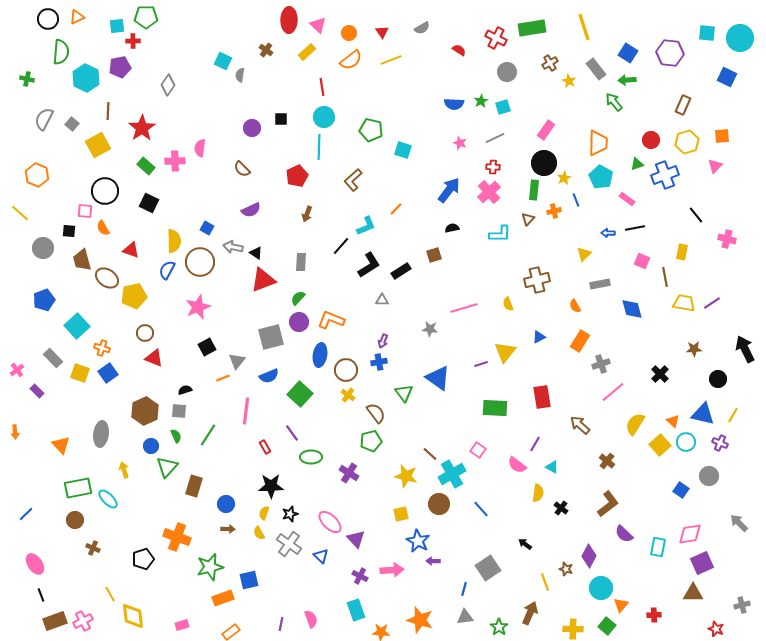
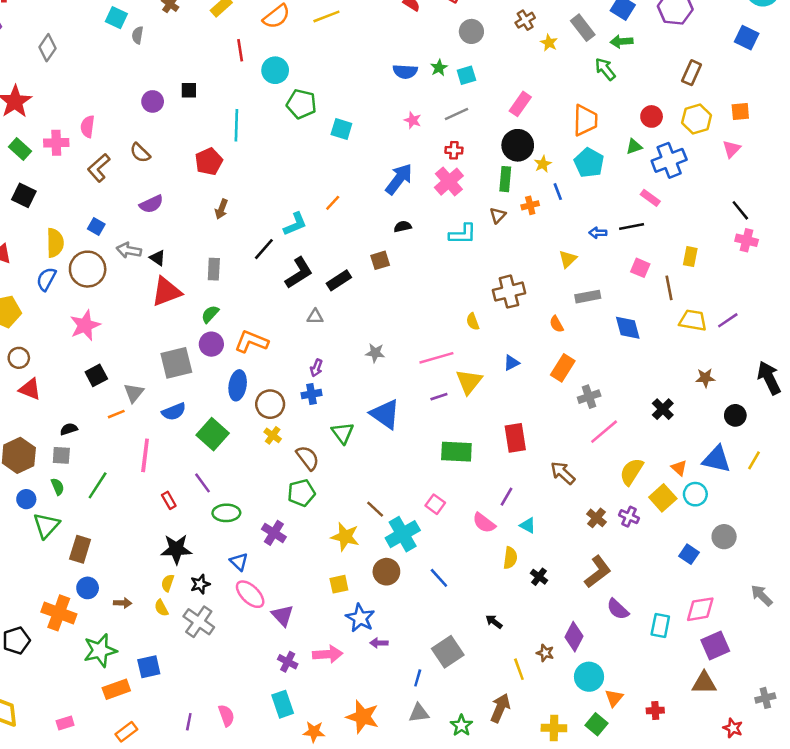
cyan circle: (324, 117) -> (275, 70), moved
brown L-shape: (353, 180) -> (99, 168), moved
pink rectangle: (627, 199) -> (650, 198), moved
black line: (696, 215) -> (740, 210), moved
pink line: (464, 308) -> (436, 358), moved
purple cross: (720, 443) -> (629, 517), moved
blue circle: (226, 504) -> (88, 588), moved
blue triangle: (321, 556) -> (239, 562), moved

